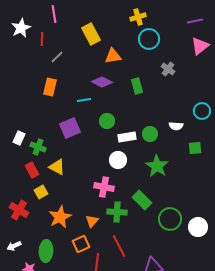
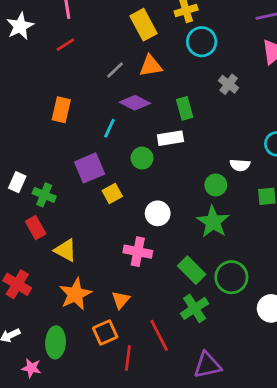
yellow rectangle: (91, 34) -> (143, 25), moved
red line: (42, 39) -> (65, 45), moved, turned 56
gray line: (57, 57) -> (115, 70), moved
cyan line: (84, 100) -> (109, 128), turned -56
green circle: (150, 134) -> (216, 185), moved
white rectangle: (127, 137) -> (170, 138), moved
yellow triangle: (57, 167) -> (65, 250), moved
yellow square: (41, 192) -> (112, 193), moved
green cross: (117, 212) -> (195, 308), moved, turned -36
green circle: (170, 219) -> (231, 277), moved

